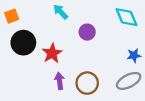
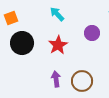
purple circle: (87, 32) -> (92, 33), moved
red star: (52, 53) -> (58, 45), moved

